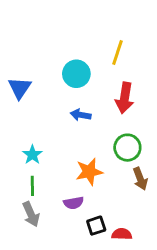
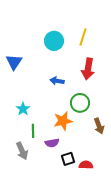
cyan circle: (76, 74) -> (54, 41), moved
green circle: (127, 148) -> (80, 103), moved
green line: (32, 186) -> (33, 131), moved

